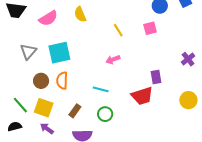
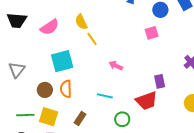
yellow line: (118, 30) -> (92, 39), moved
gray triangle: (28, 52) -> (17, 70), moved
pink arrow: (113, 60) -> (116, 66), turned 48
green line: (20, 105) -> (25, 115), turned -48
green circle: (105, 114) -> (122, 119), moved

